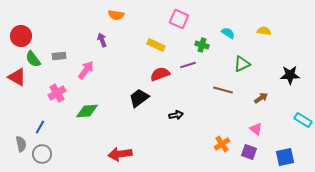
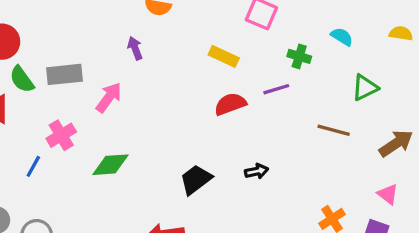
gray rectangle: (59, 56) -> (64, 74), size x1.5
black trapezoid: (139, 98) -> (196, 179), moved
brown arrow: (261, 98) -> (396, 143), size x1.5
blue line: (40, 127) -> (33, 166), moved

